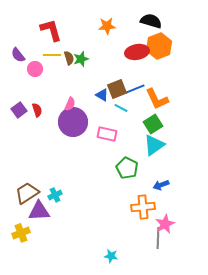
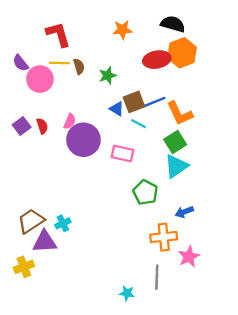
green star: (81, 59) -> (108, 76), moved
pink circle: (35, 69) -> (40, 79), size x1.5
pink semicircle: (70, 104) -> (70, 121), moved
gray line: (158, 238) -> (157, 277), moved

